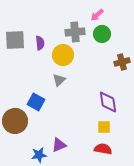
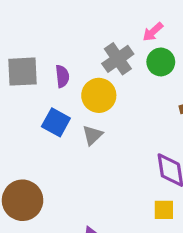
gray cross: (75, 32) -> (118, 59), turned -30
blue square: (36, 102) -> (56, 122), moved

